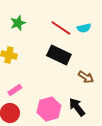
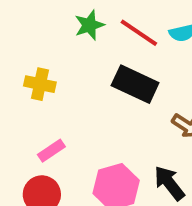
green star: (18, 23) -> (89, 25), moved

